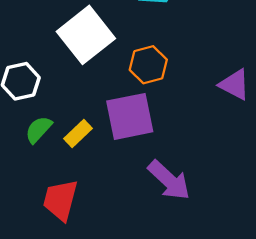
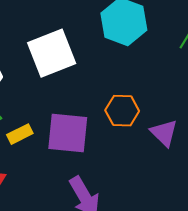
orange hexagon: (148, 65) -> (122, 111), moved

